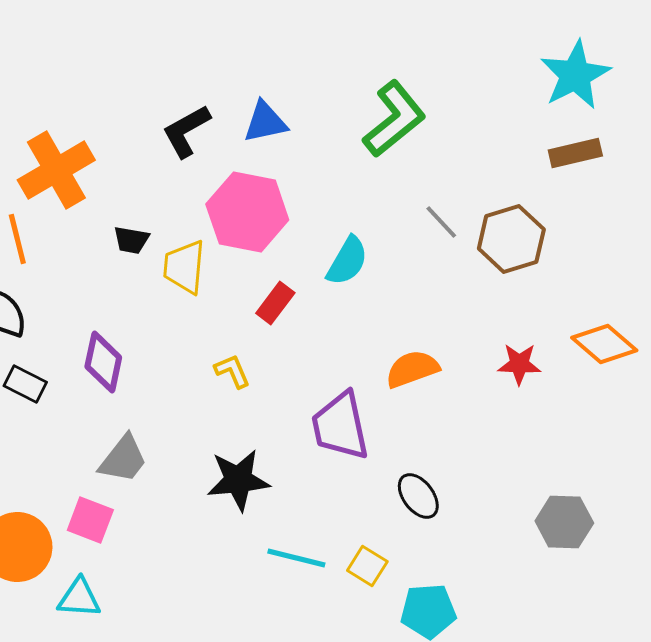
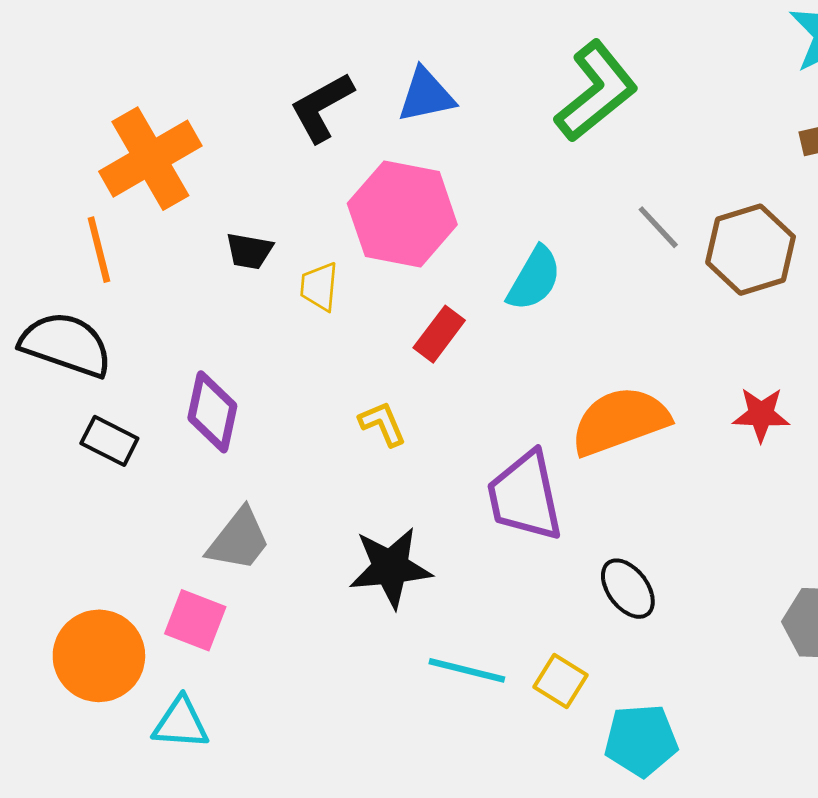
yellow trapezoid: (184, 267) -> (319, 287), size x0.7
orange semicircle: (412, 369) -> (620, 421), size x1.4

